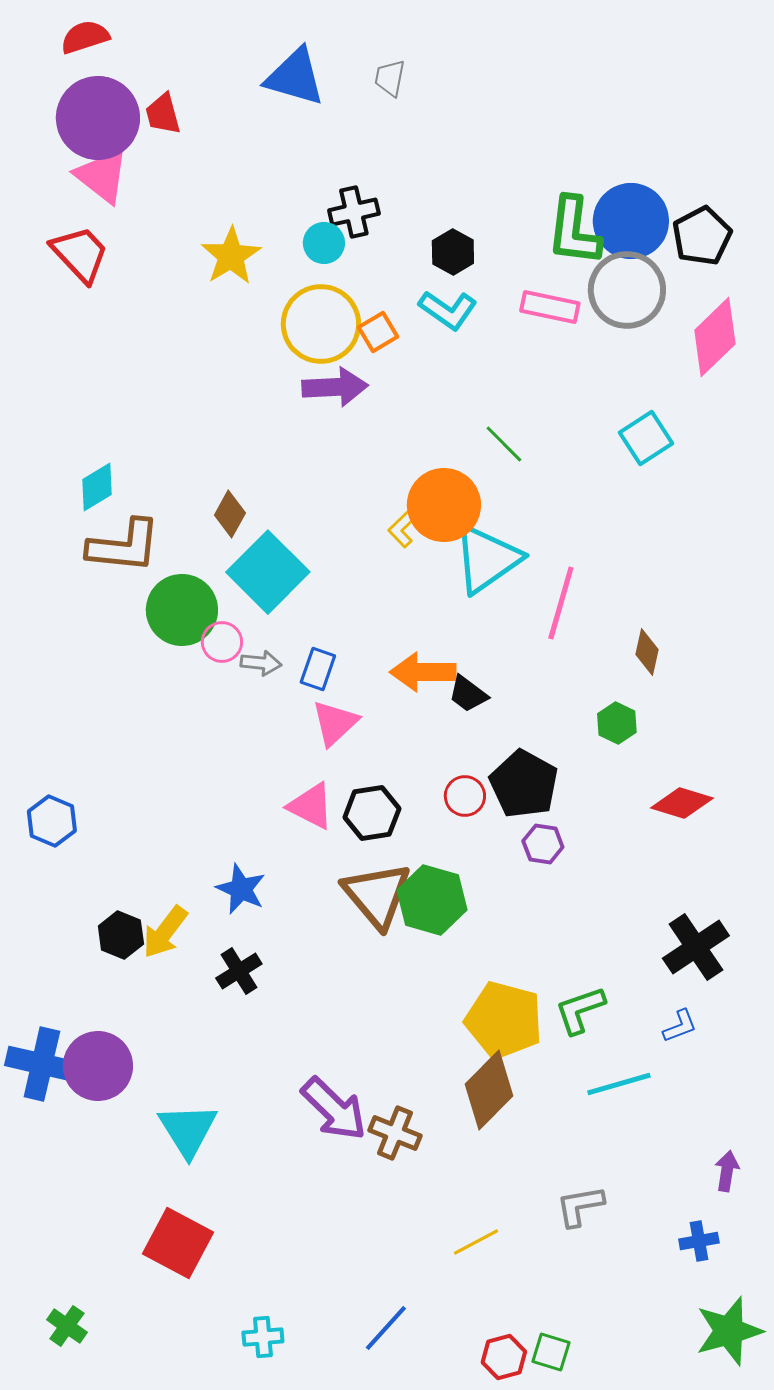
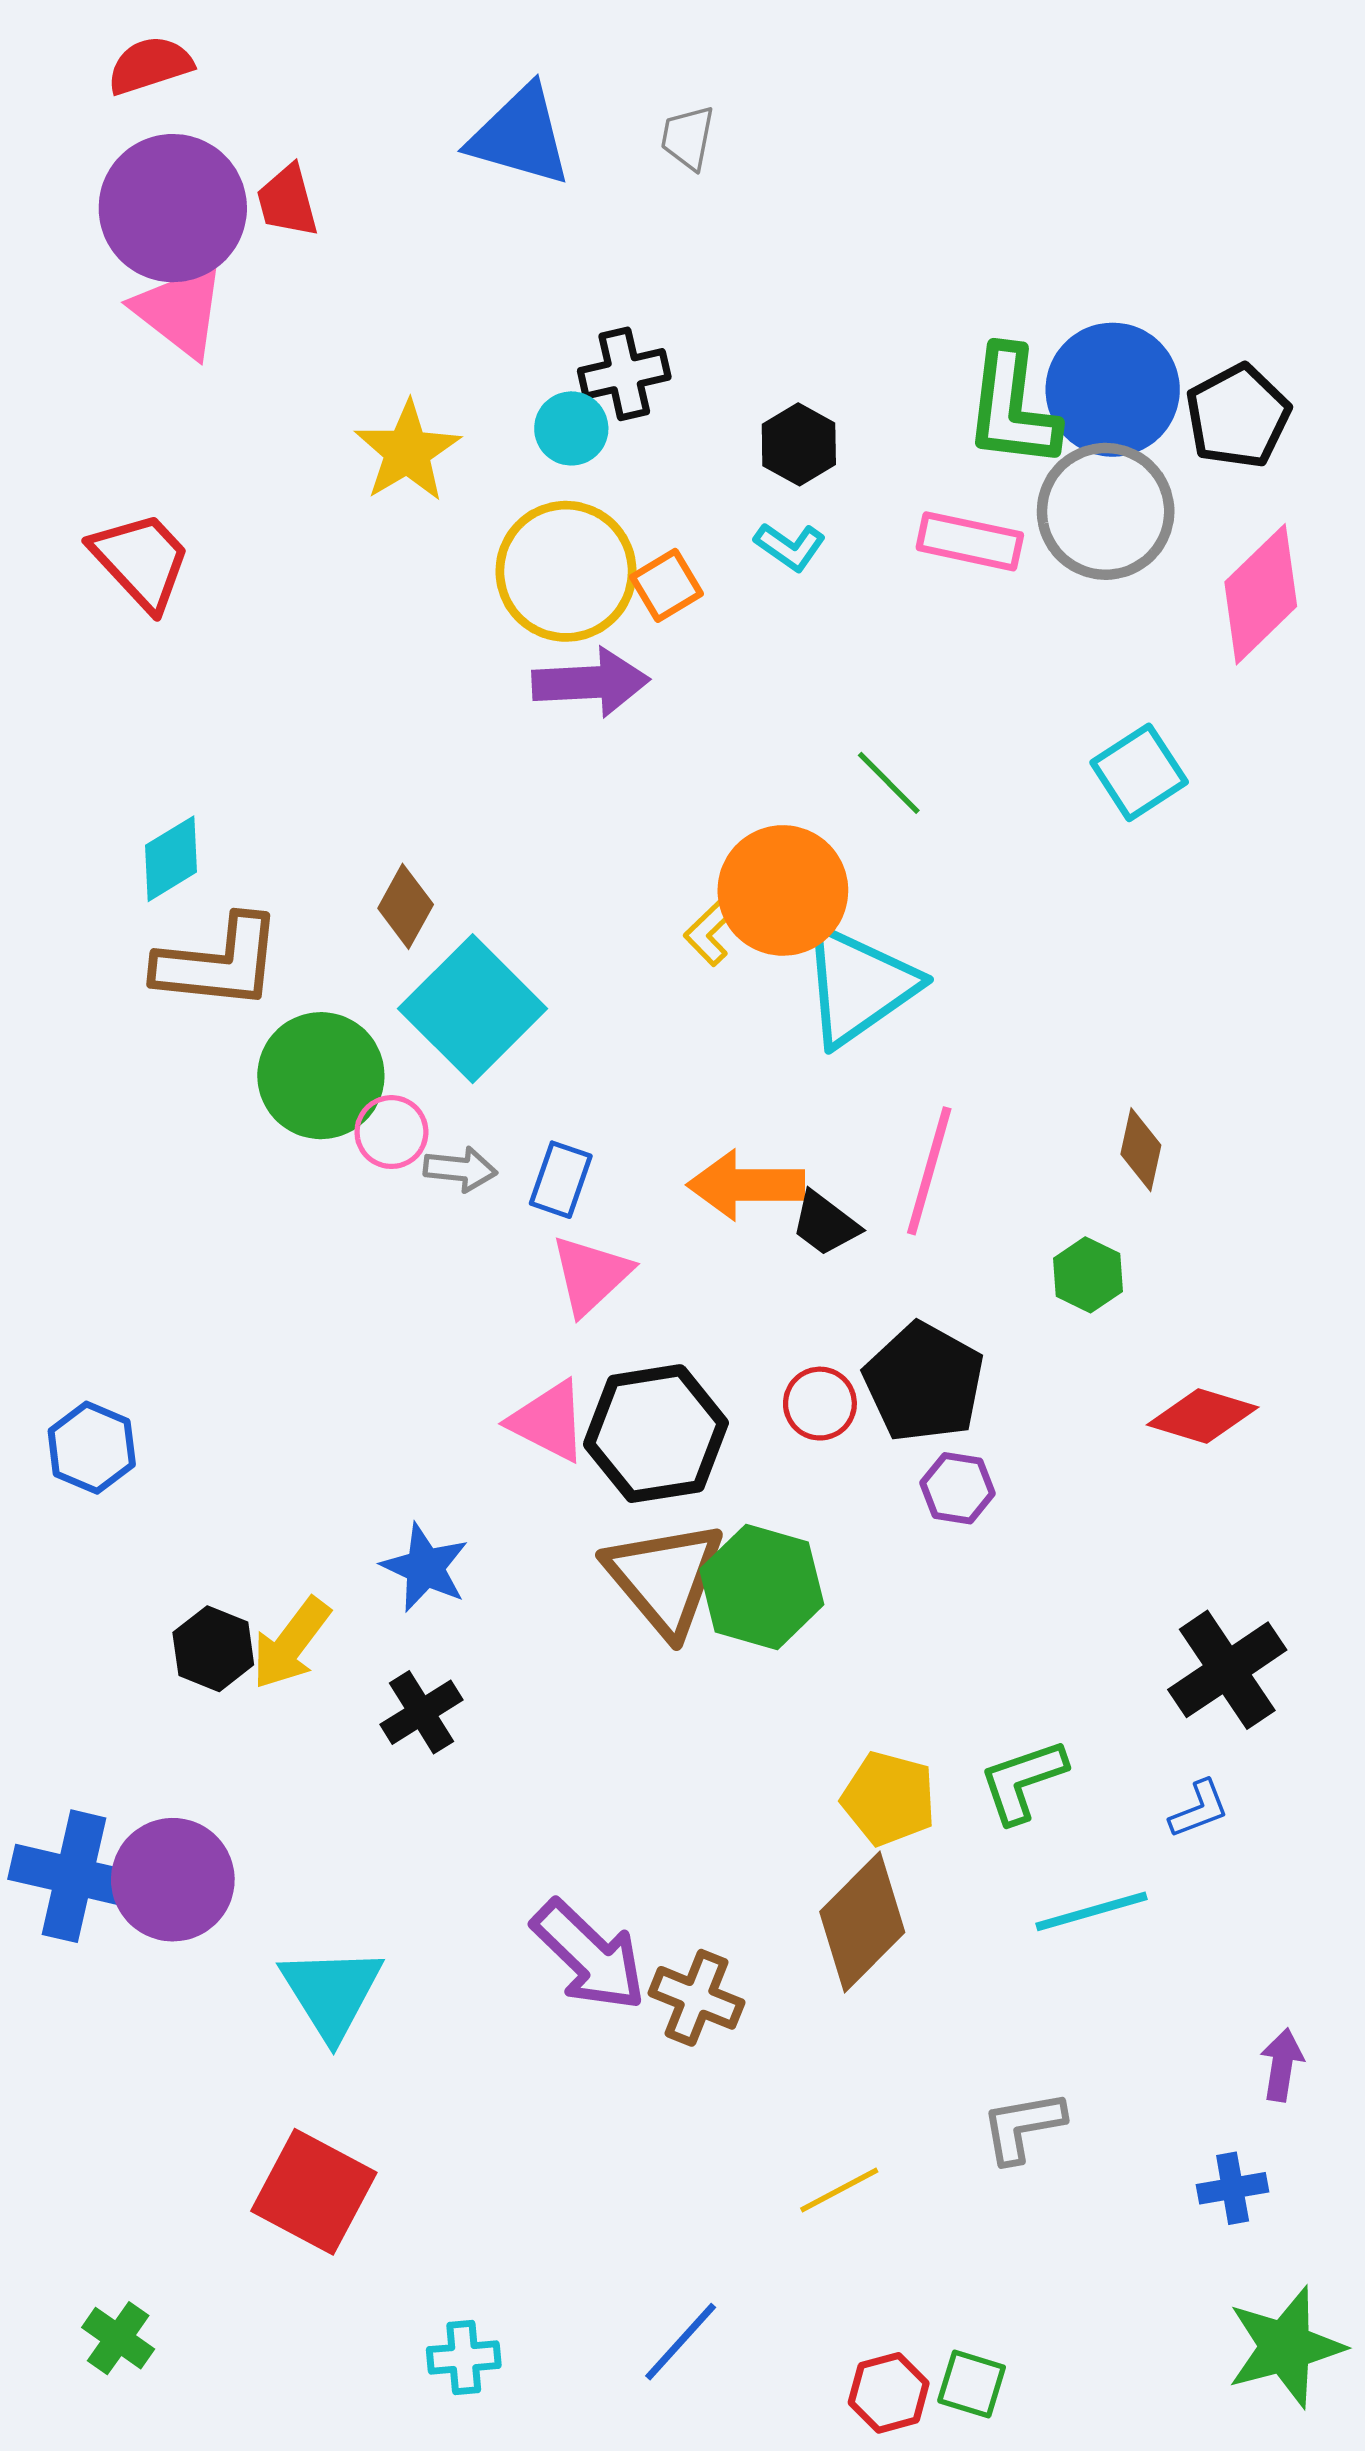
red trapezoid: (80, 254) -> (141, 561), moved
cyan L-shape: (448, 310) -> (790, 547), size x0.7
pink line: (561, 603) -> (929, 1171), moved
black hexagon: (372, 813) -> (656, 1434), size x1.4
yellow pentagon: (504, 1020) -> (889, 1799), size x0.7

